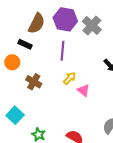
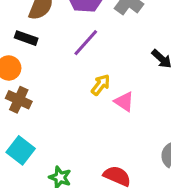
purple line: (63, 51) -> (86, 43), turned 42
brown cross: (34, 82) -> (19, 100), moved

